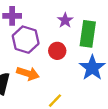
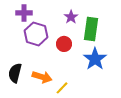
orange arrow: (28, 73) -> (42, 77), moved

